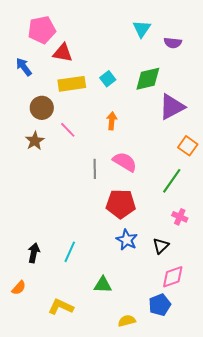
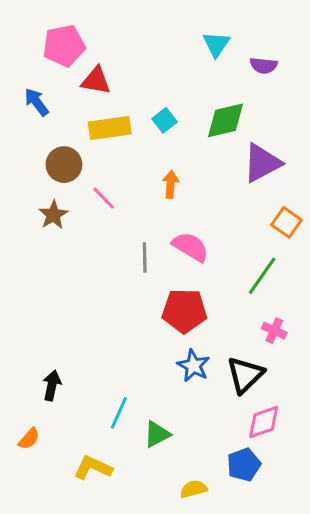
black triangle: (161, 246) -> (245, 375), size x1.5
cyan line: (70, 252) -> (119, 413), moved
green triangle: (103, 285) -> (157, 434), turned -30

